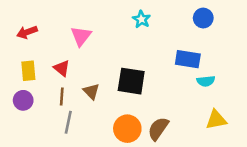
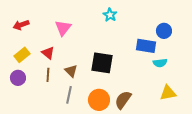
blue circle: (203, 18) -> (164, 31), moved
yellow rectangle: (28, 71) -> (22, 55), turned 56
gray line: (68, 122) -> (69, 95), moved

